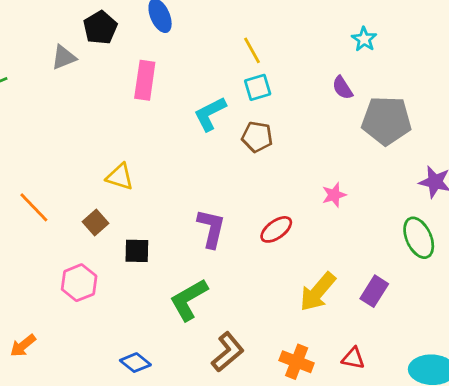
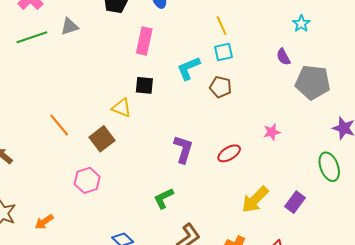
gray triangle: (64, 57) -> (69, 26), moved
brown square: (96, 223) -> (102, 139), size x1.4
black square: (137, 251) -> (144, 85), moved
green L-shape: (189, 300) -> (164, 198), size x0.7

